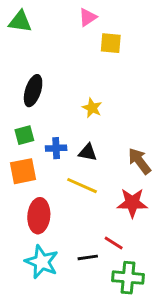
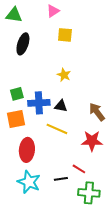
pink triangle: (88, 17) -> (53, 11), moved
yellow square: (111, 43) -> (65, 35), moved
black ellipse: (33, 91) -> (23, 44), moved
blue cross: (56, 148) -> (39, 103), size x1.5

